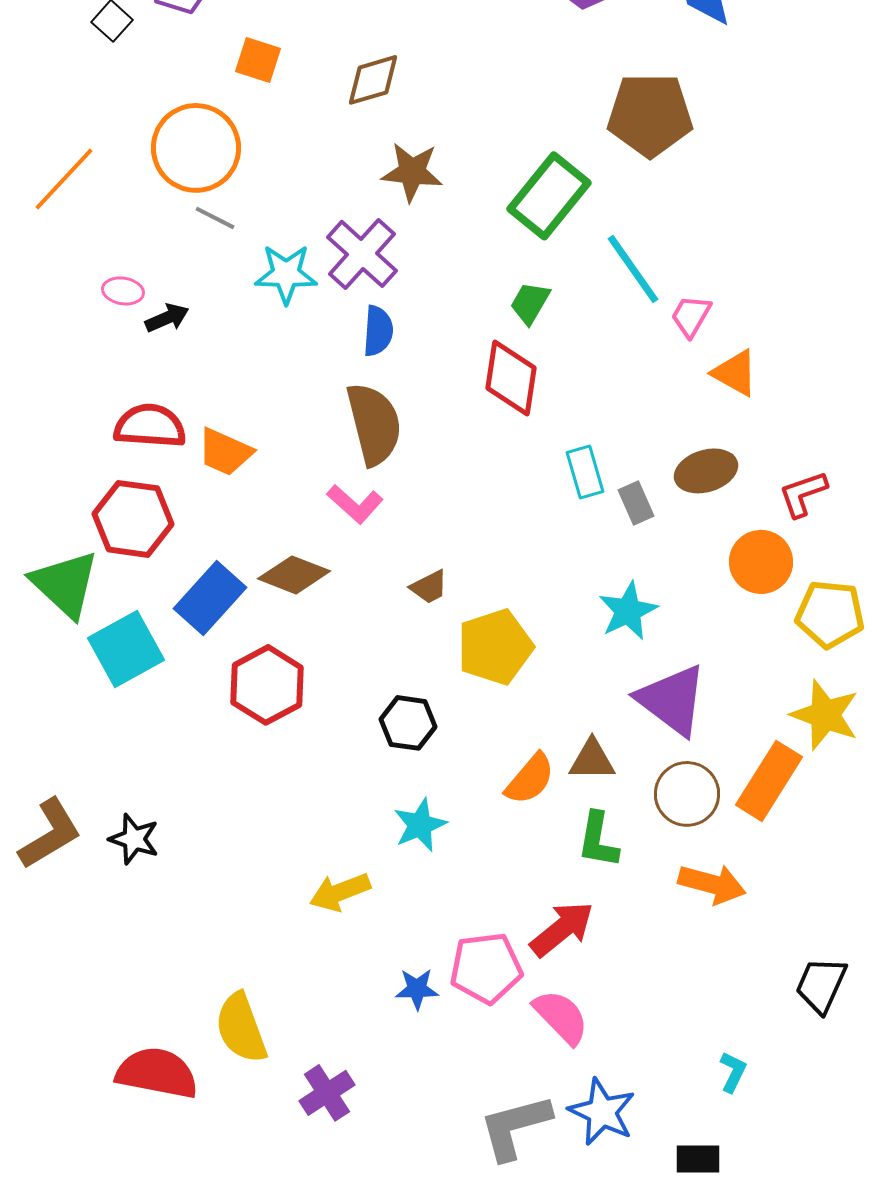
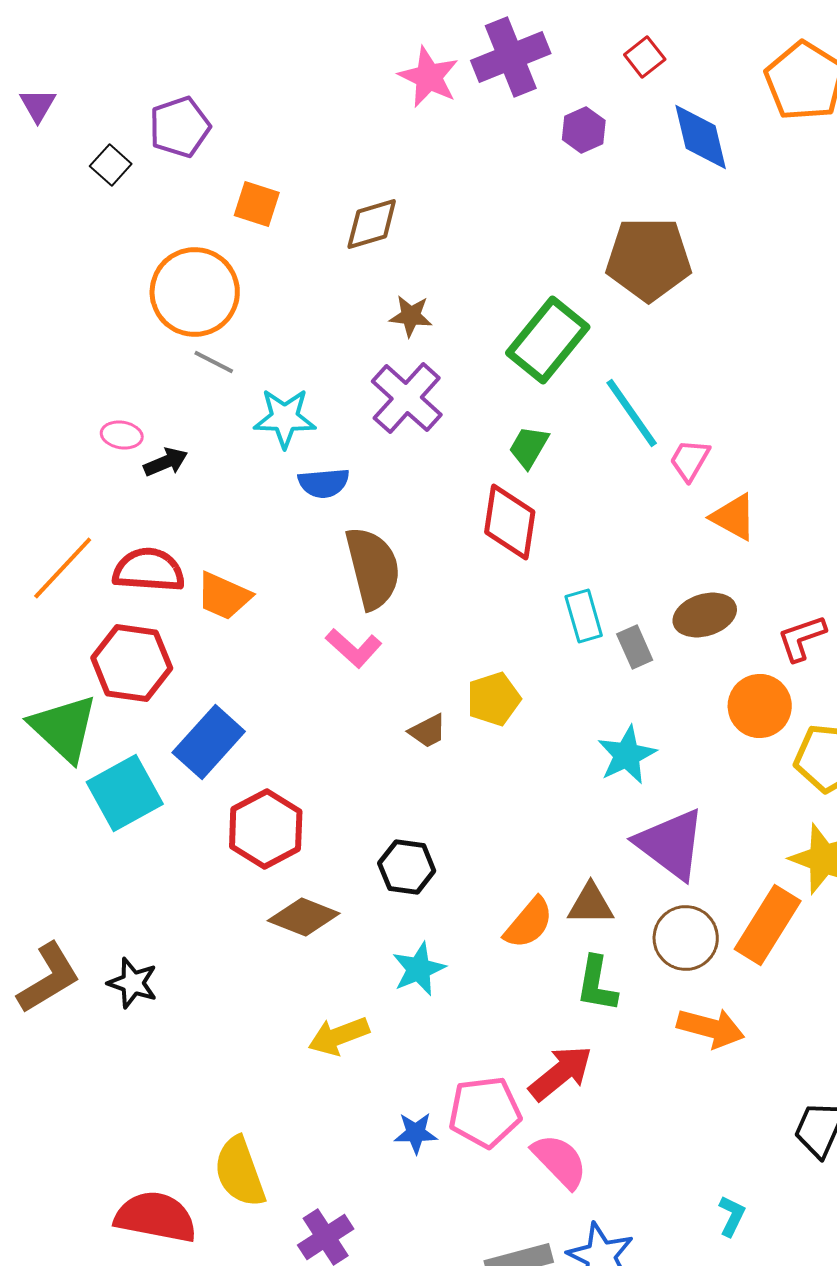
brown star: (412, 172) -> (411, 316), size x0.7
orange line: (64, 179) -> (63, 568), moved
purple cross: (362, 254) -> (407, 398), moved
blue semicircle: (378, 331) -> (324, 483), moved, turned 81
brown diamond: (294, 575) -> (304, 917), moved
yellow pentagon: (495, 647) -> (494, 699), moved, size x0.7

